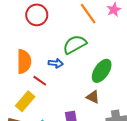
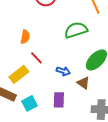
orange semicircle: (24, 61) -> (25, 37), size x0.6
blue arrow: (56, 63) -> (63, 71), moved

